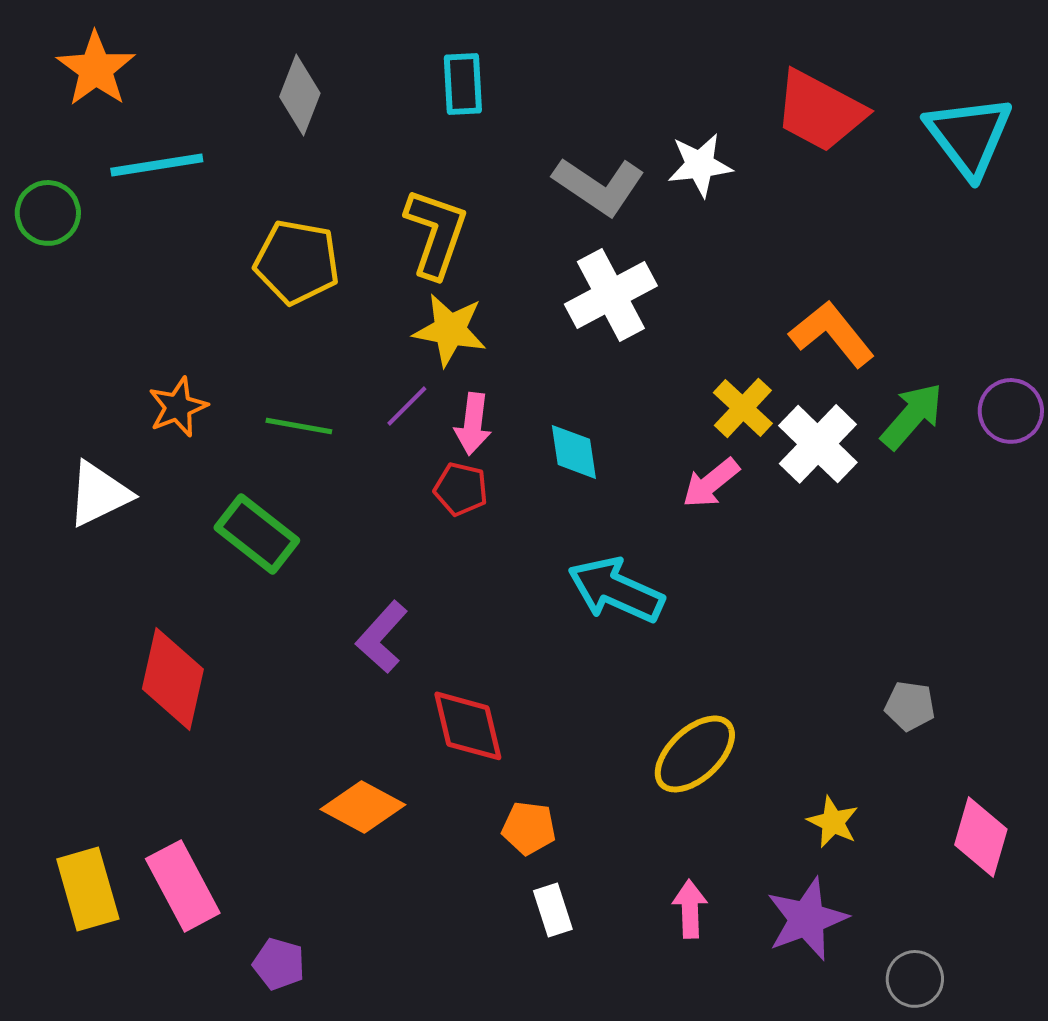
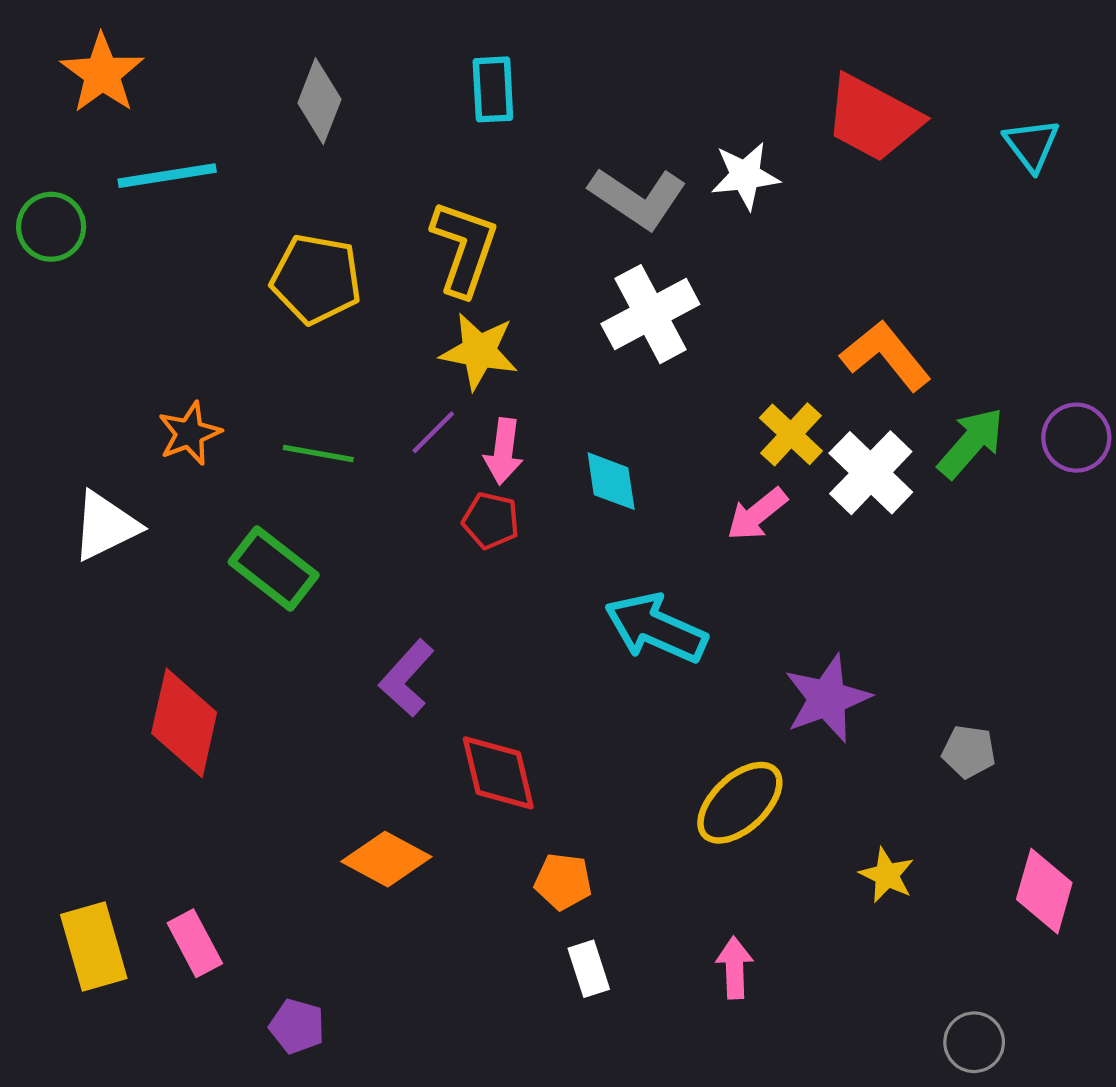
cyan triangle: (969, 136) -> (1032, 145), size x0.6
pink rectangle: (183, 886) -> (195, 943), size x0.7
purple star: (807, 919) -> (827, 698), moved

